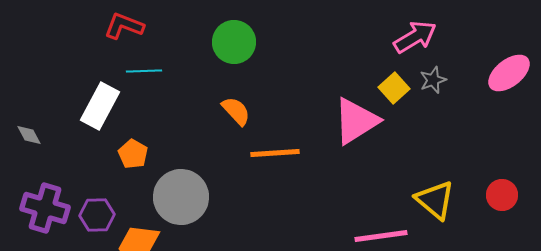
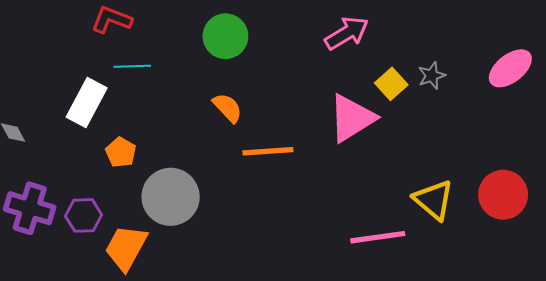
pink arrow: (415, 37) -> (347, 33), moved
red circle: (502, 195) -> (503, 195), size x1.5

